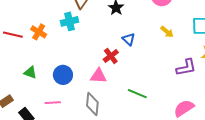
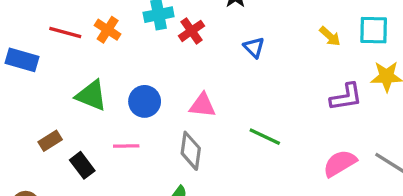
yellow arrow: (167, 32) -> (330, 36), moved
red cross: (111, 56) -> (191, 31), moved
green triangle: (30, 72) -> (91, 95), size x1.5

